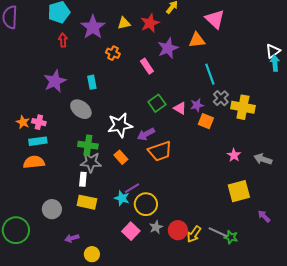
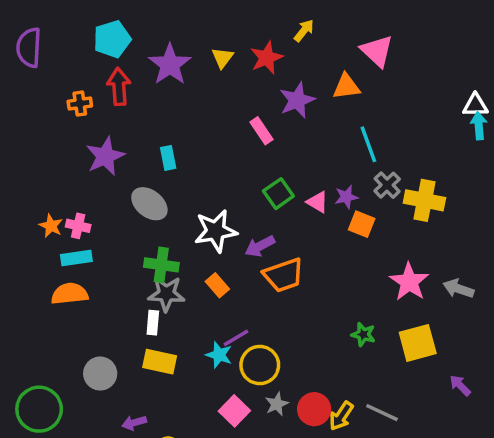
yellow triangle: (124, 23) -> (222, 58), turned -40
red arrow: (63, 40) -> (119, 87), size x1.5
white triangle: (273, 51) -> (475, 105), turned 35
orange cross: (113, 53) -> (80, 104), moved, turned -32
pink star: (234, 155) -> (409, 282), size x1.6
green star: (231, 237) -> (363, 334), moved

